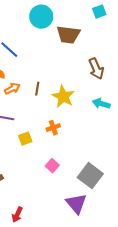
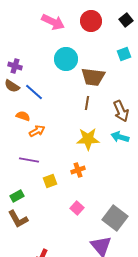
brown line: (37, 89) -> (87, 103), moved
yellow star: (63, 97) -> (88, 139), turned -30
cyan arrow: (101, 104) -> (120, 137), moved

